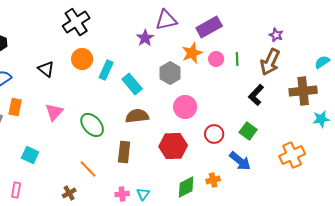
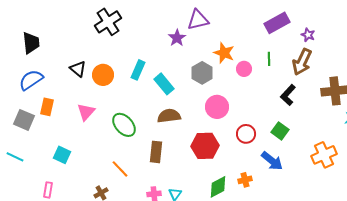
purple rectangle: (209, 27) -> (277, 23), moved
orange star: (192, 53) -> (224, 53), turned -30
orange circle: (82, 59) -> (103, 75), moved
pink circle: (216, 59) -> (244, 69), moved

